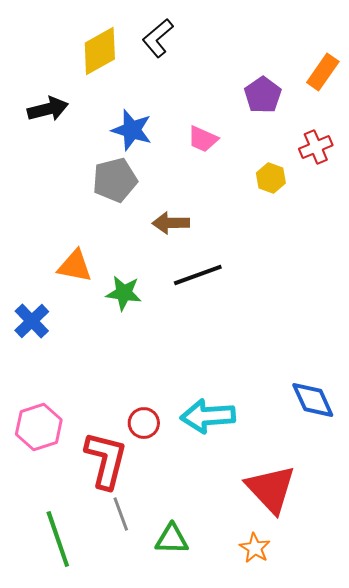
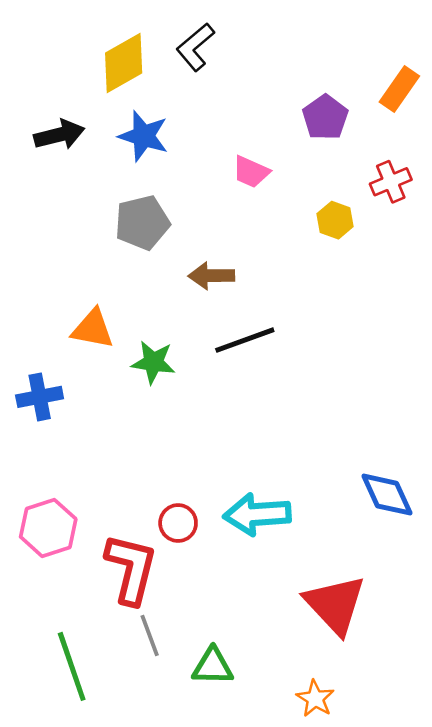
blue star: (132, 130) -> (143, 136), moved
blue cross: (32, 321) -> (40, 397), turned 33
orange star: (255, 548) -> (315, 699), moved

